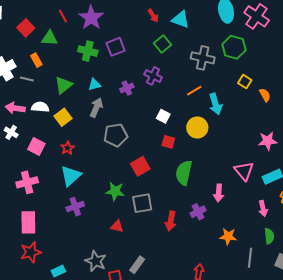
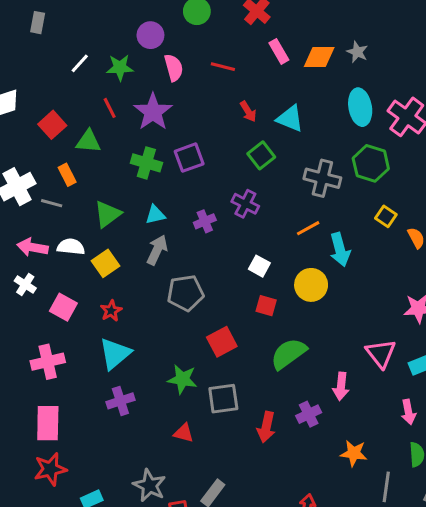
green semicircle: (184, 173) -> (289, 354), turned 40

